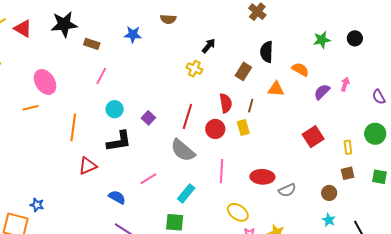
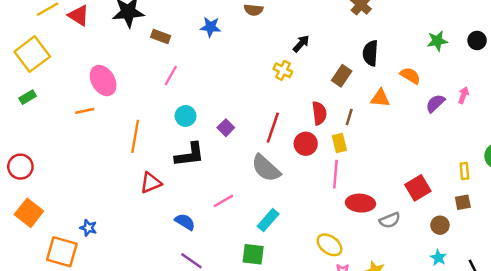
red square: (313, 137) -> (418, 188), moved
pink line: (222, 171) -> (335, 174), moved

